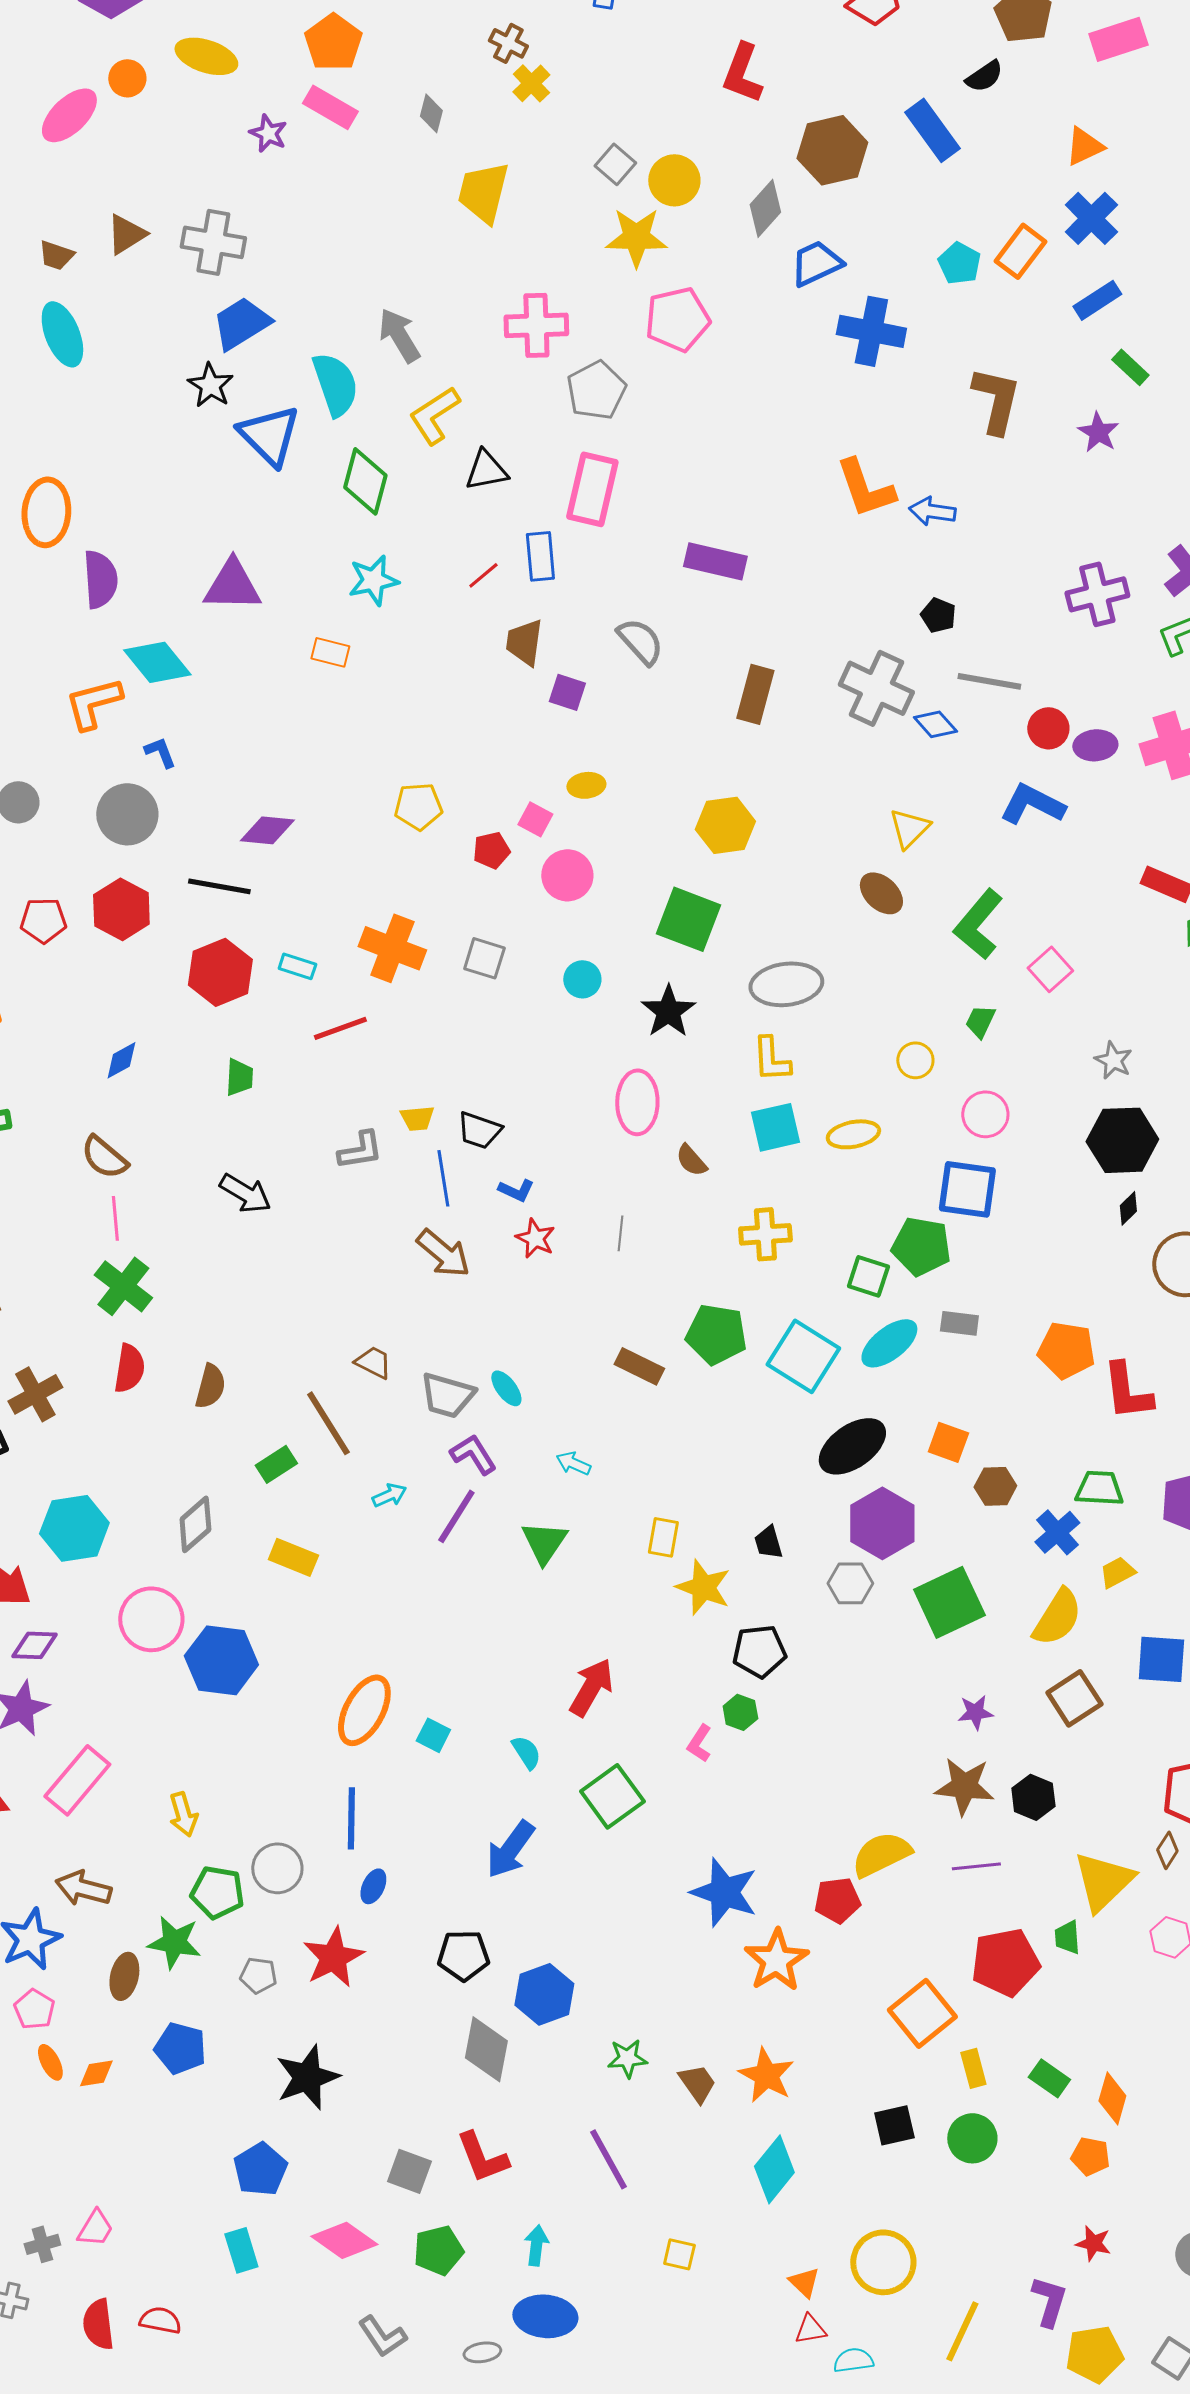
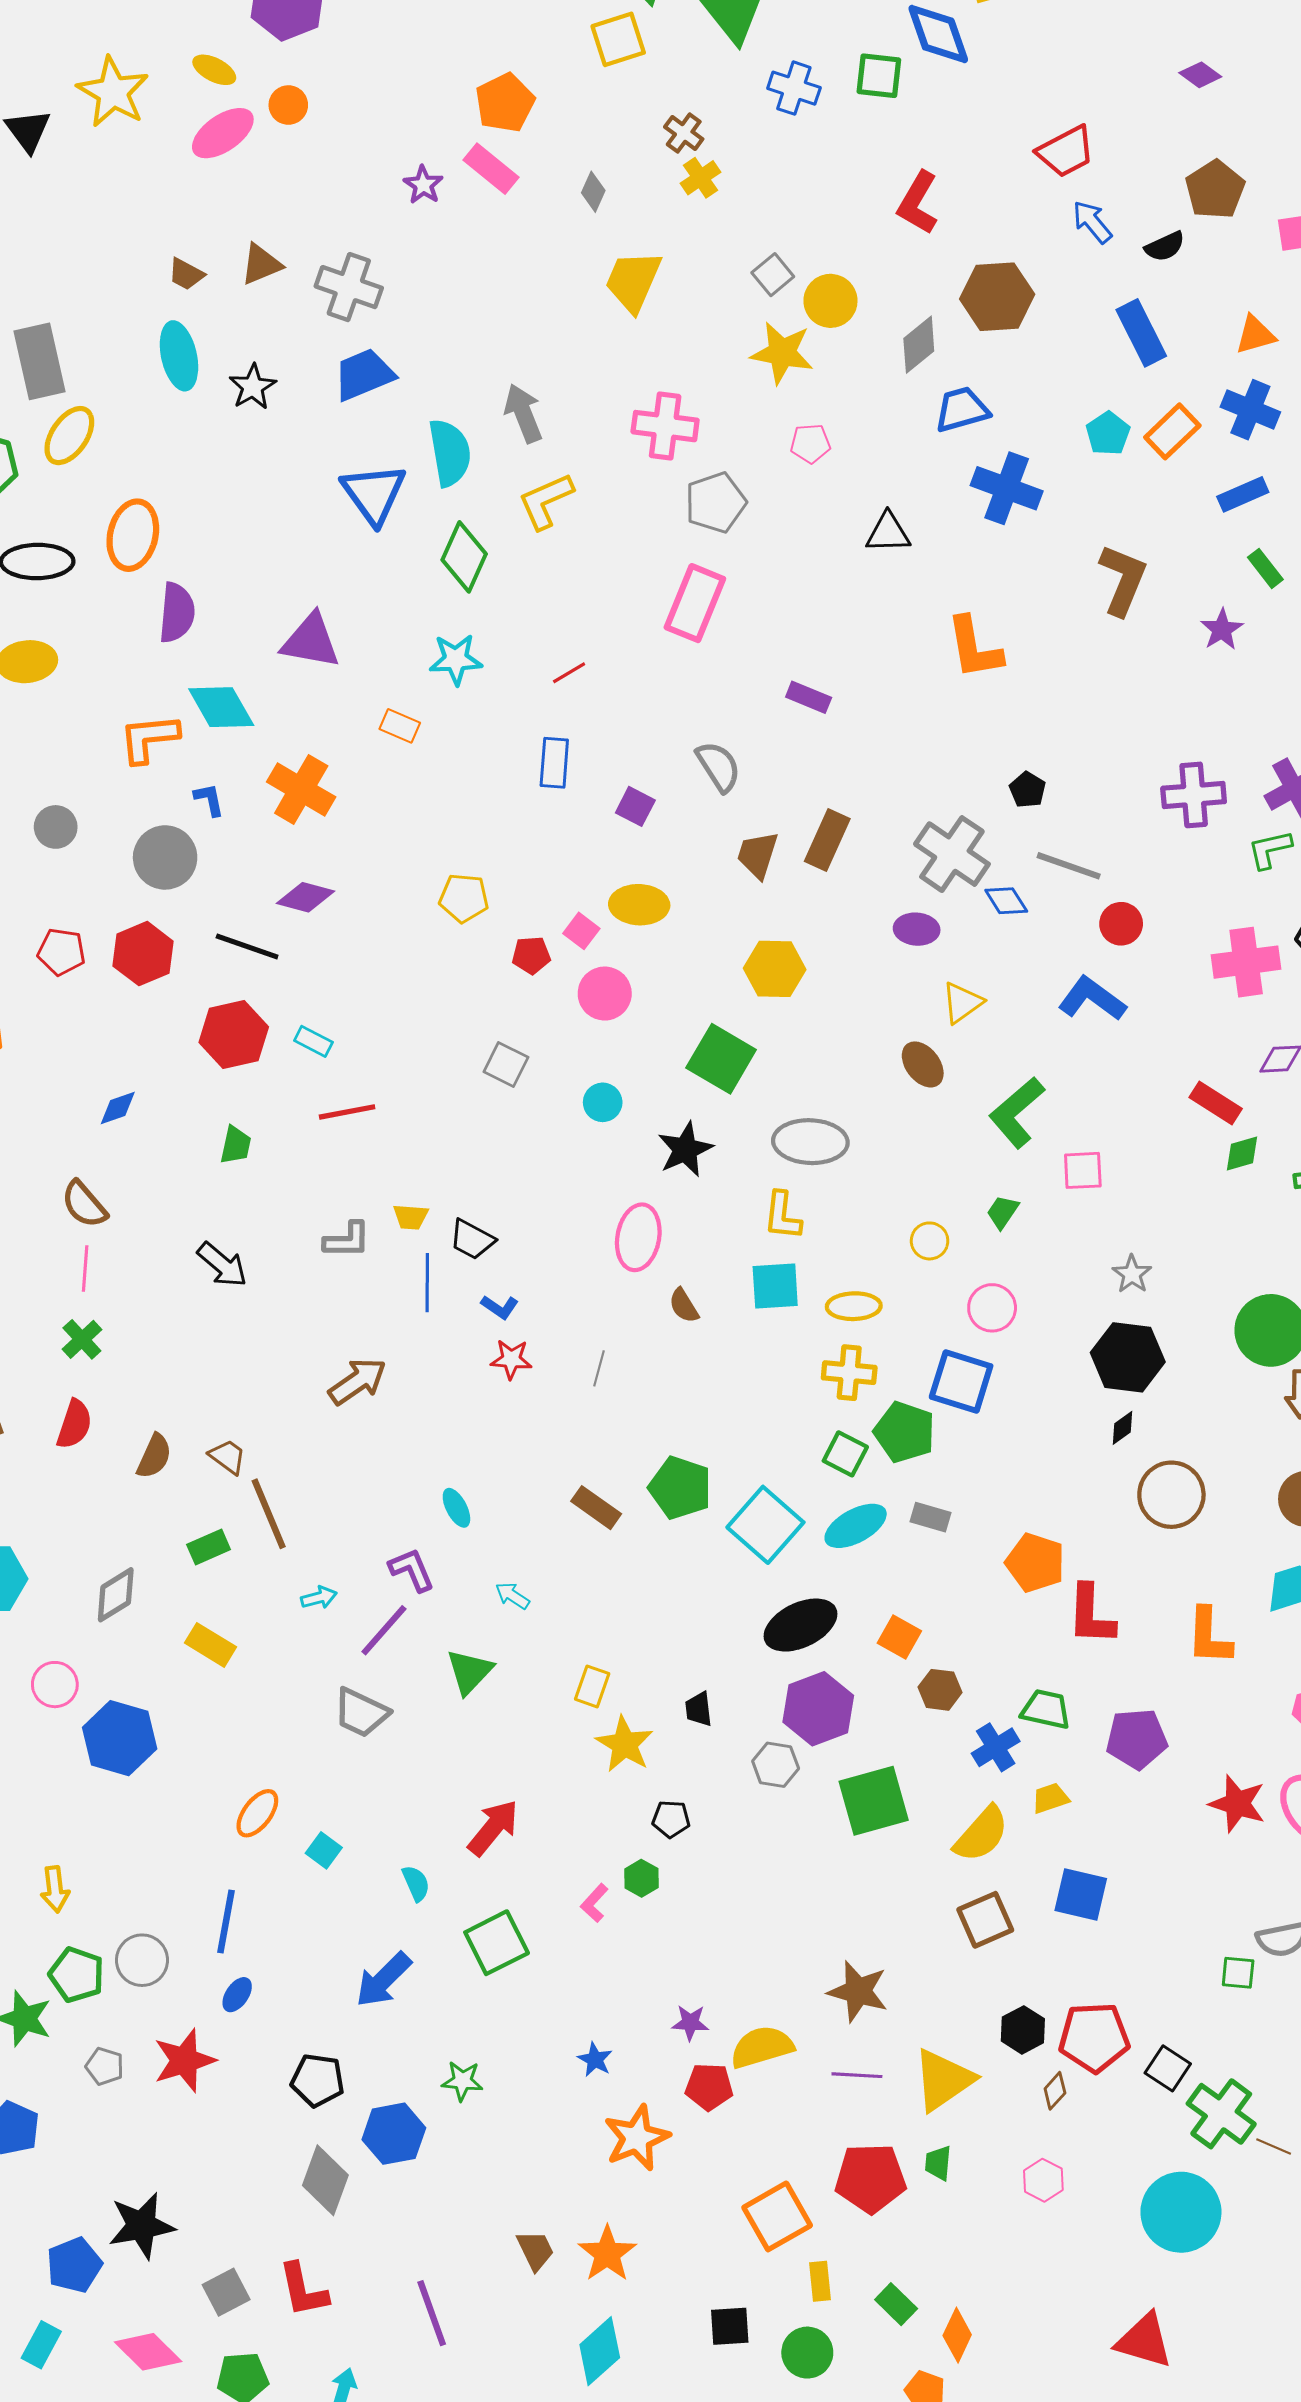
yellow ellipse: (206, 56) -> (214, 70), moved, size x0.7
blue rectangle: (932, 130) -> (1141, 333), moved
blue cross: (1091, 218) -> (1250, 410), turned -32
pink pentagon: (677, 319) -> (810, 443), size x0.6
black star: (210, 385) -> (253, 387), moved
black triangle: (486, 470) -> (888, 533), moved
blue arrow: (932, 511) -> (1092, 222), moved, turned 33
blue rectangle: (540, 556) -> (554, 763), moved
purple rectangle: (715, 561) -> (809, 697), size x0.7
brown trapezoid: (524, 642) -> (758, 855), moved
purple ellipse: (1095, 745) -> (917, 929), moved
yellow ellipse: (586, 785) -> (639, 905), size x1.5
orange cross: (392, 948) -> (301, 789), moved
pink square: (1050, 969) -> (1083, 1170), turned 30
yellow cross: (765, 1234) -> (849, 1373), moved
red star: (535, 1238) -> (511, 1359), turned -30
brown arrow: (443, 1253) -> (357, 1381), moved, turned -84
green cross: (123, 1286) -> (82, 1339), size x0.7
brown trapezoid: (373, 1362) -> (228, 1457), moved
gray trapezoid: (447, 1395) -> (361, 1713), moved
pink circle: (151, 1619) -> (55, 1685), size x0.7
black pentagon: (759, 1651) -> (671, 1819), size x0.7
orange ellipse: (364, 1710) -> (257, 1813), size x0.7
purple star: (975, 1712) -> (690, 2023), moved
black hexagon: (1033, 1797) -> (1023, 2030), moved
yellow triangle: (1103, 1881) -> (943, 2080), moved
blue star: (724, 1892) -> (595, 2060), size x0.5
green star: (627, 2058) -> (462, 2081), moved
black star: (307, 2077) -> (142, 2226), moved
gray square: (409, 2171) -> (226, 2292), turned 33
cyan rectangle: (241, 2250) -> (41, 2345), turned 36

